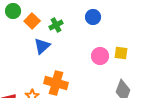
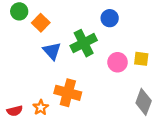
green cross: (56, 25) -> (84, 43), moved, size x1.6
blue triangle: (42, 46) -> (52, 51), turned -30

